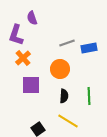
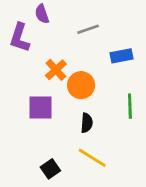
gray line: (67, 43) -> (88, 29), moved
orange cross: (23, 58) -> (56, 70), moved
green line: (89, 96) -> (130, 106), moved

